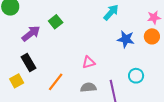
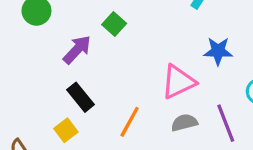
blue star: (126, 39) -> (218, 51), moved
pink triangle: (89, 62) -> (178, 82), size x1.6

